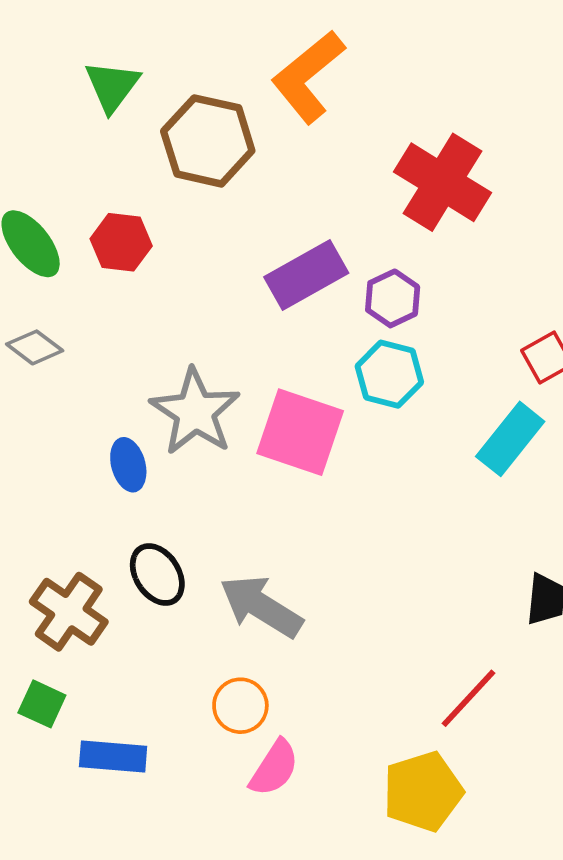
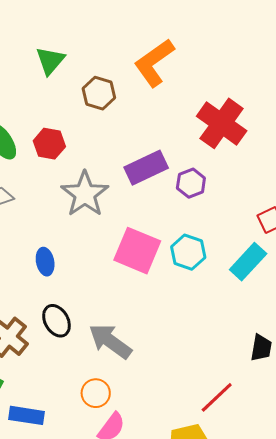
brown hexagon: (208, 141) -> (99, 93), size x0.7
cyan hexagon: (389, 374) -> (188, 252), moved
gray star: (195, 412) -> (85, 194), moved

